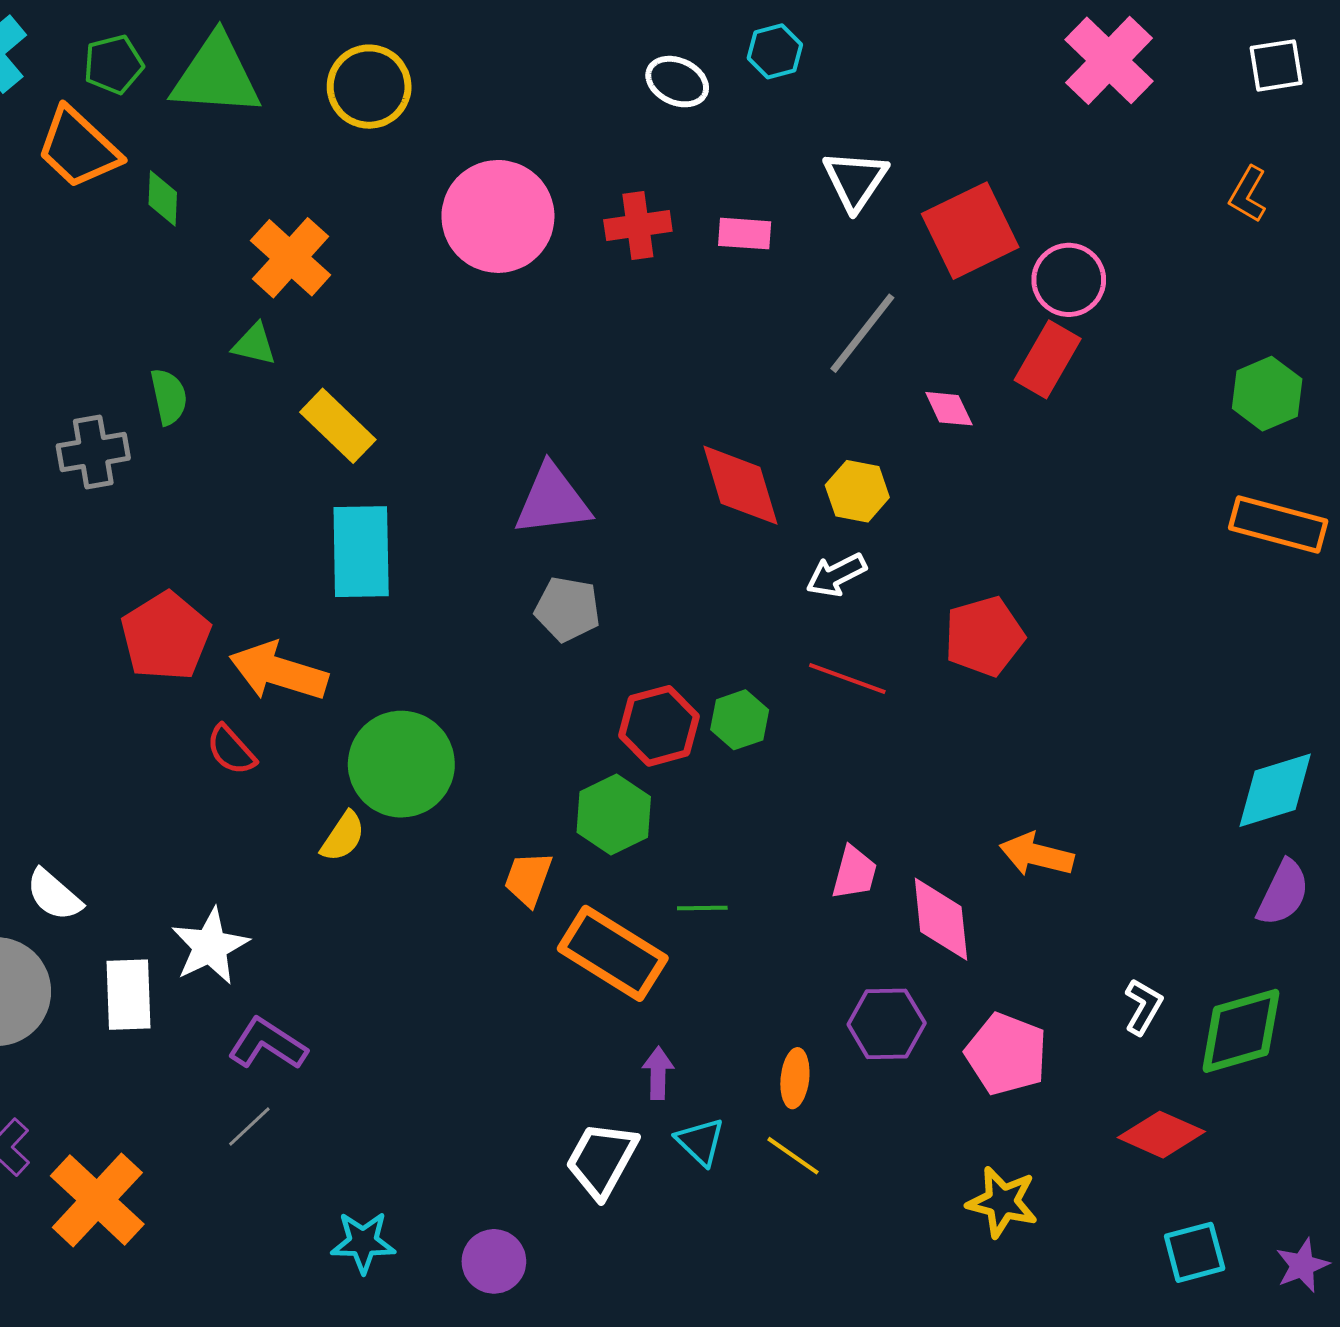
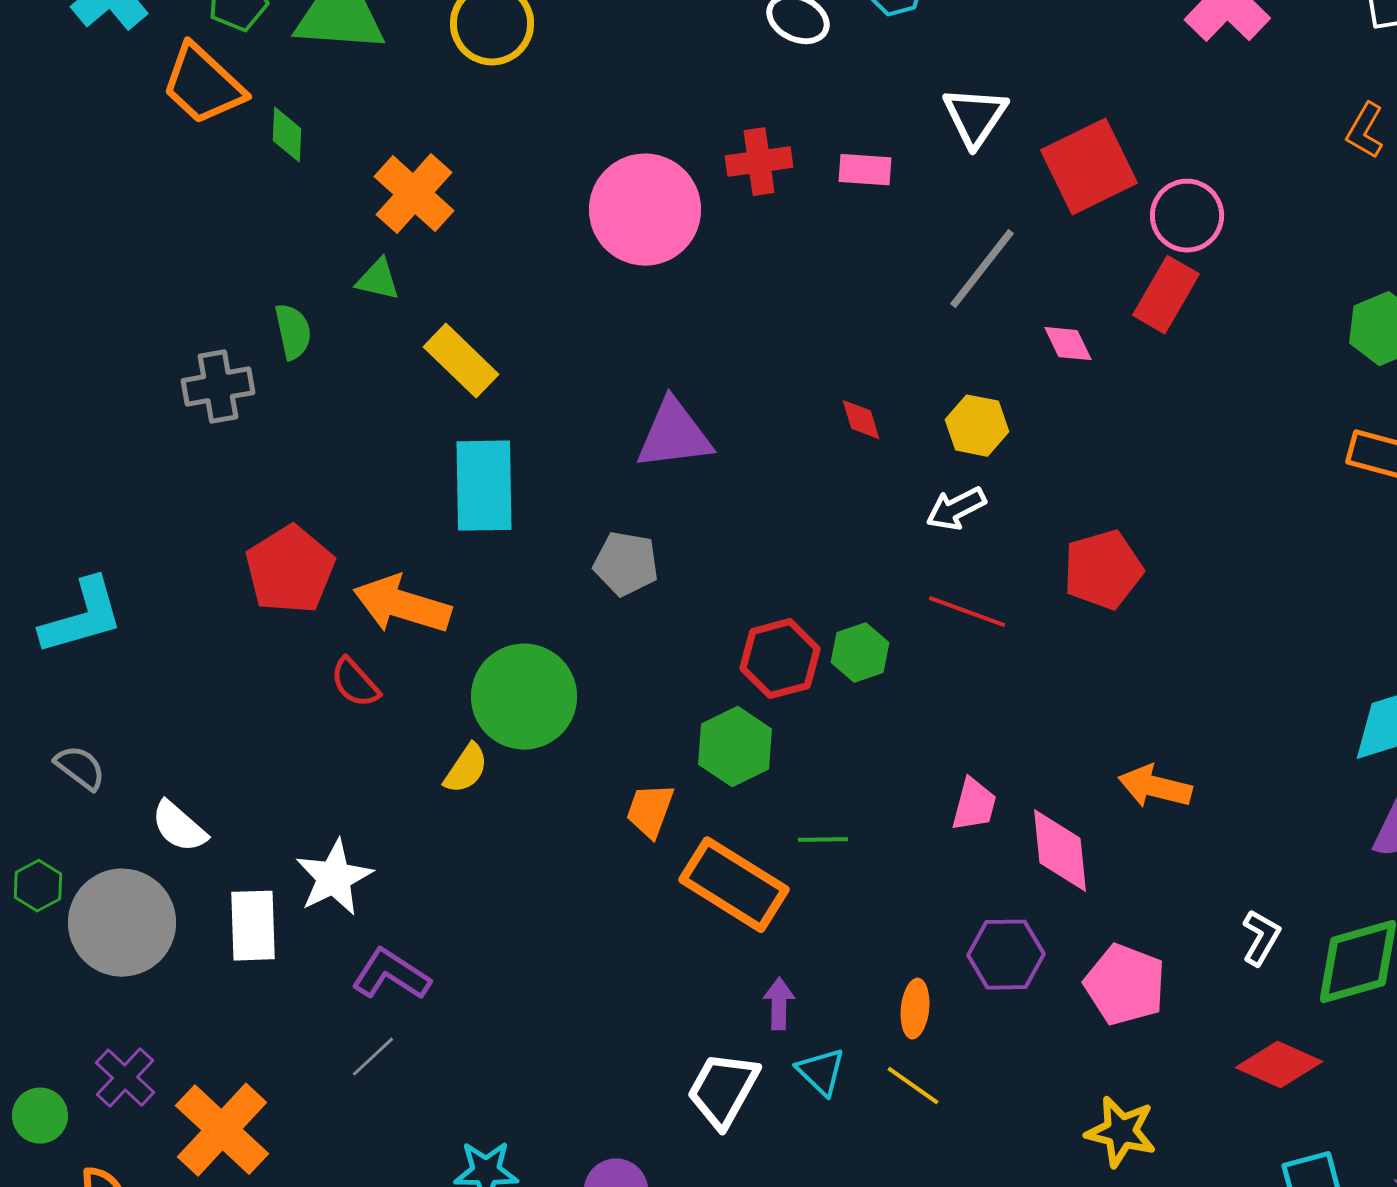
pink circle: (498, 216) -> (645, 210), moved
red diamond: (741, 485) -> (861, 420), size x0.5
gray pentagon: (567, 609) -> (626, 564), moved

